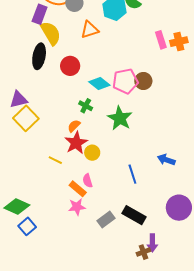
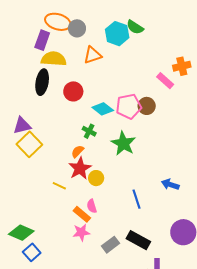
yellow semicircle: (51, 33) -> (54, 59), turned -55
pink rectangle: (161, 40) -> (165, 81), moved, turned -30

